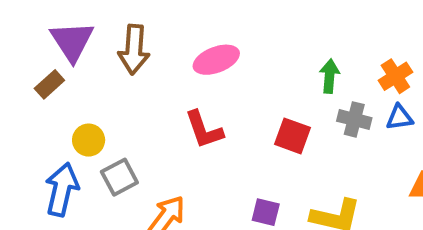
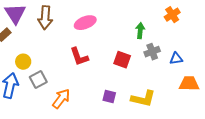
orange cross: (395, 76) -> (172, 15), moved
blue triangle: (400, 117) -> (176, 59), moved
gray cross: (354, 119) -> (152, 52), turned -35

